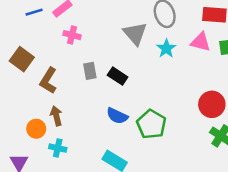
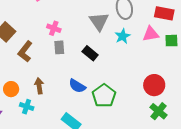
pink cross: (72, 35) -> (54, 28), moved
pink triangle: (201, 42) -> (151, 34), turned -30
black rectangle: (118, 76) -> (90, 53), moved
brown arrow: (56, 116) -> (39, 86), moved

